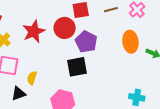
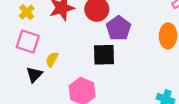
black triangle: (19, 94) -> (34, 75), turned -35

